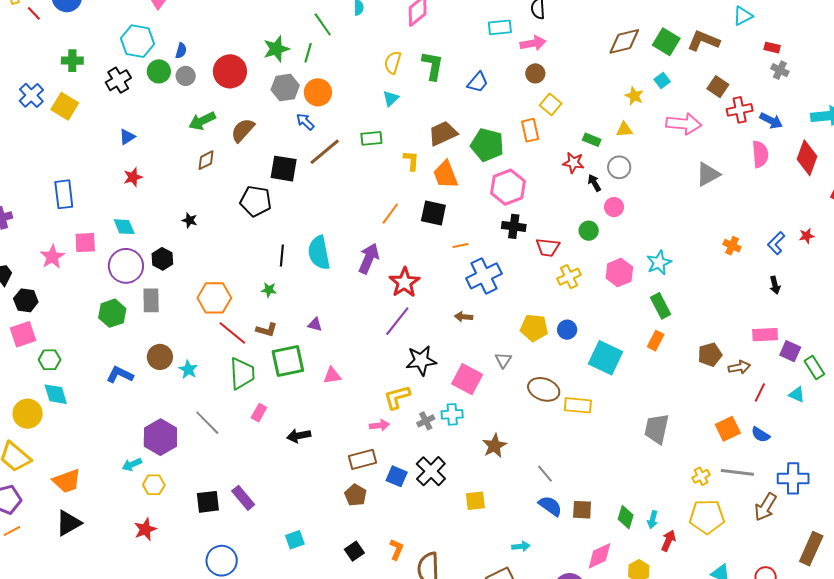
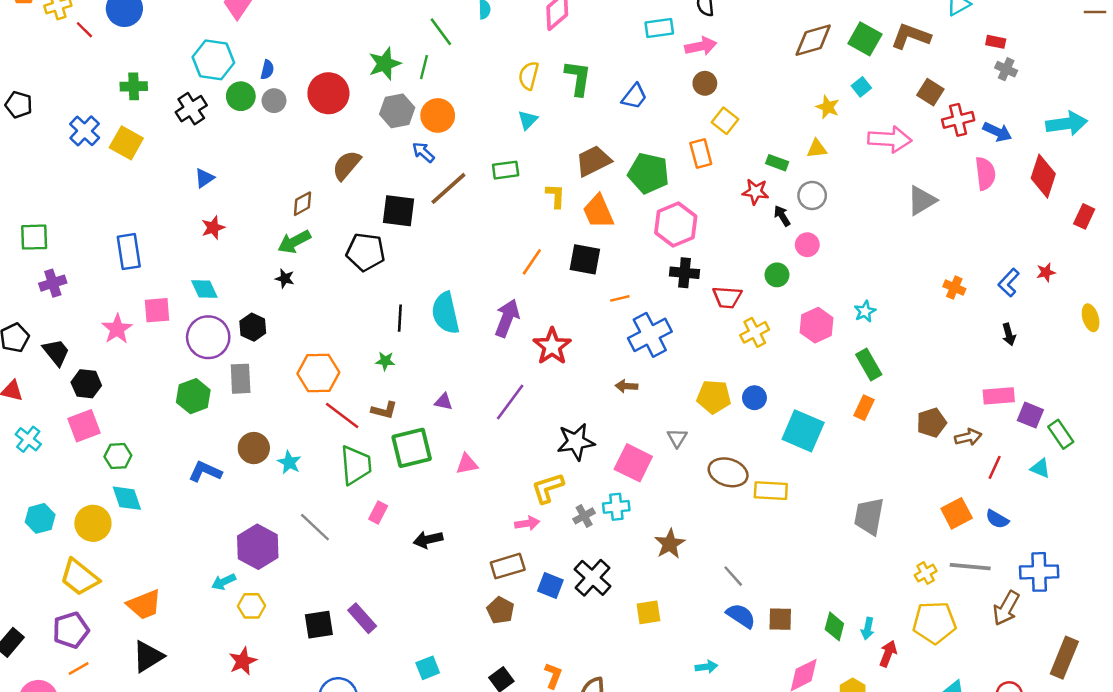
green arrow: (202, 121) -> (294, 242), moved
cyan star: (659, 263) -> (865, 311), size x0.7
purple line: (397, 321) -> (510, 402), moved

